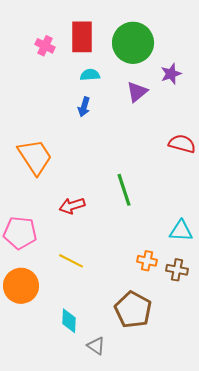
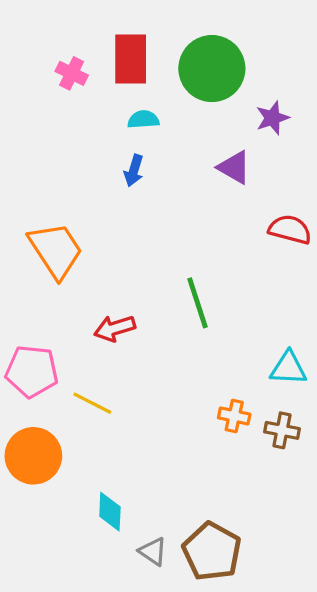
purple triangle: (137, 92) -> (234, 167), moved, turned -50
yellow line: (71, 261) -> (92, 403), moved
brown pentagon: (133, 310) -> (212, 551), moved

